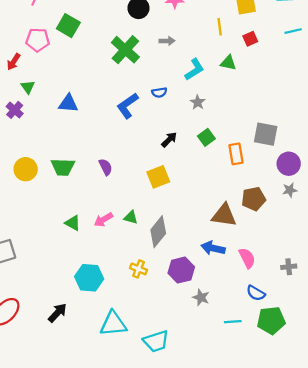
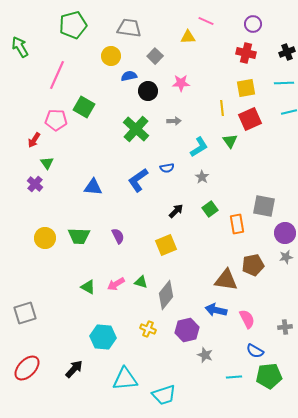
red square: (250, 39) -> (250, 119), size x1.6
green triangle: (228, 63) -> (230, 141), turned 42
blue triangle: (68, 103) -> (93, 187), moved

